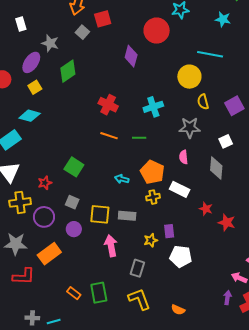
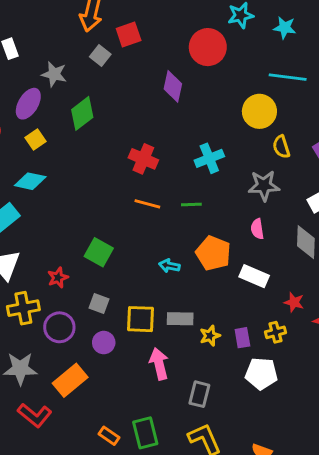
cyan star: (223, 19) -> (285, 28), moved
yellow cross: (153, 197) -> (276, 332), moved
yellow star: (151, 240) -> (210, 336), moved
red L-shape: (24, 276) -> (35, 415), turned 40

